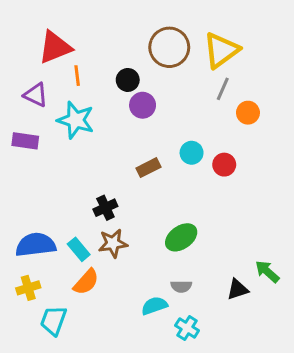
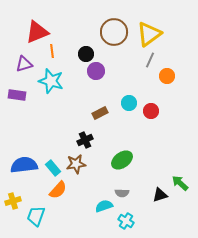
purple triangle: (36, 95) -> (24, 64), turned -42
black cross: (105, 208) -> (85, 140), moved
yellow cross: (28, 288) -> (13, 201), moved

